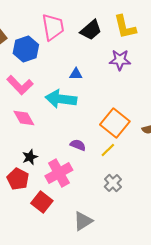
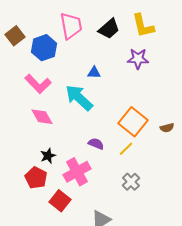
cyan arrow: (61, 99) -> (79, 98), turned 36

